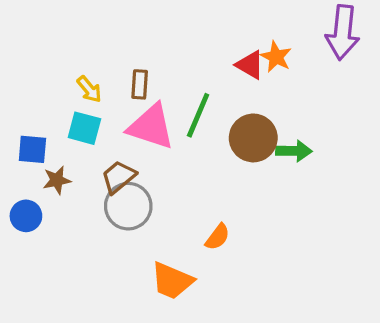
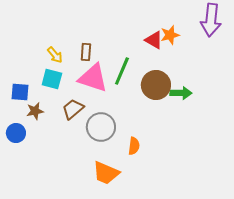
orange star: (276, 57) -> (170, 35), turned 30
gray circle: (128, 206) -> (101, 127), moved
orange semicircle: (218, 237) -> (134, 146), turned -30

